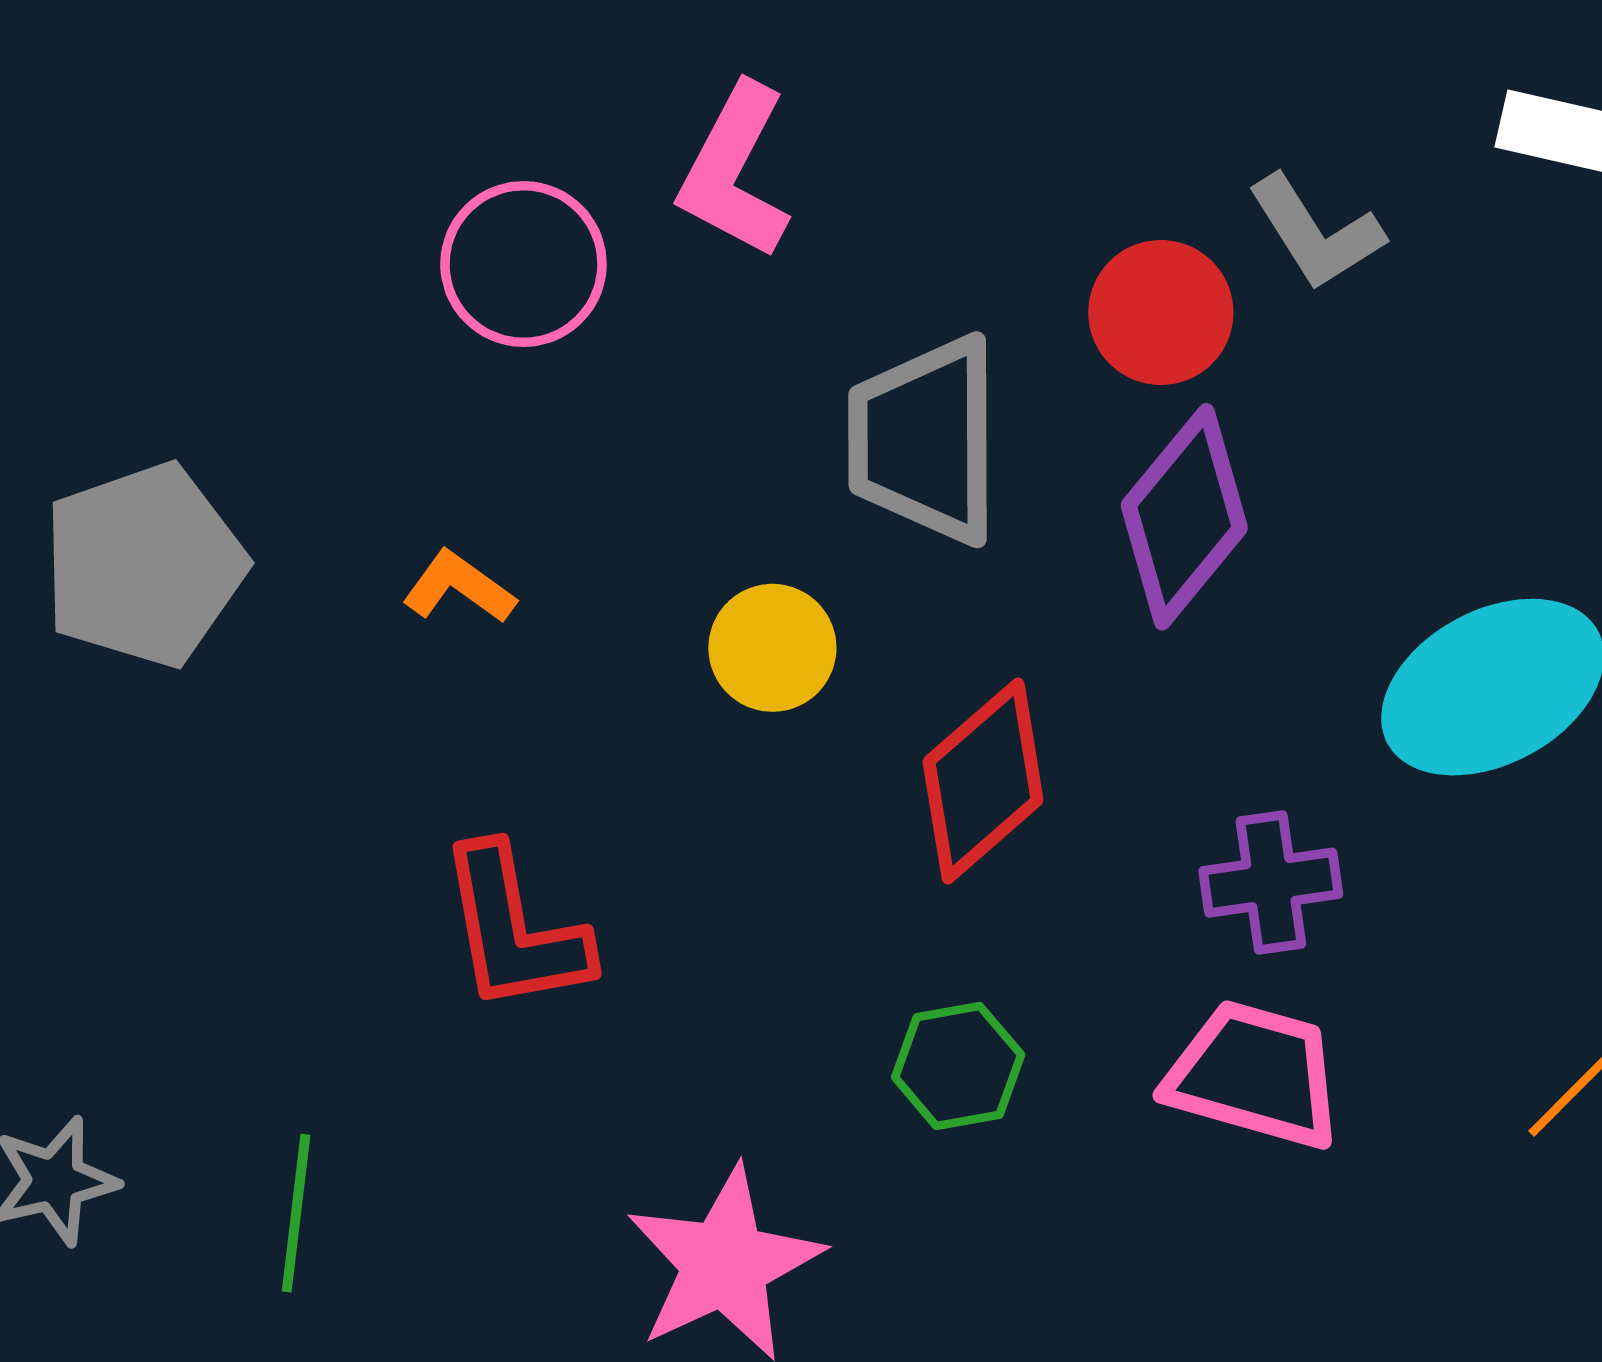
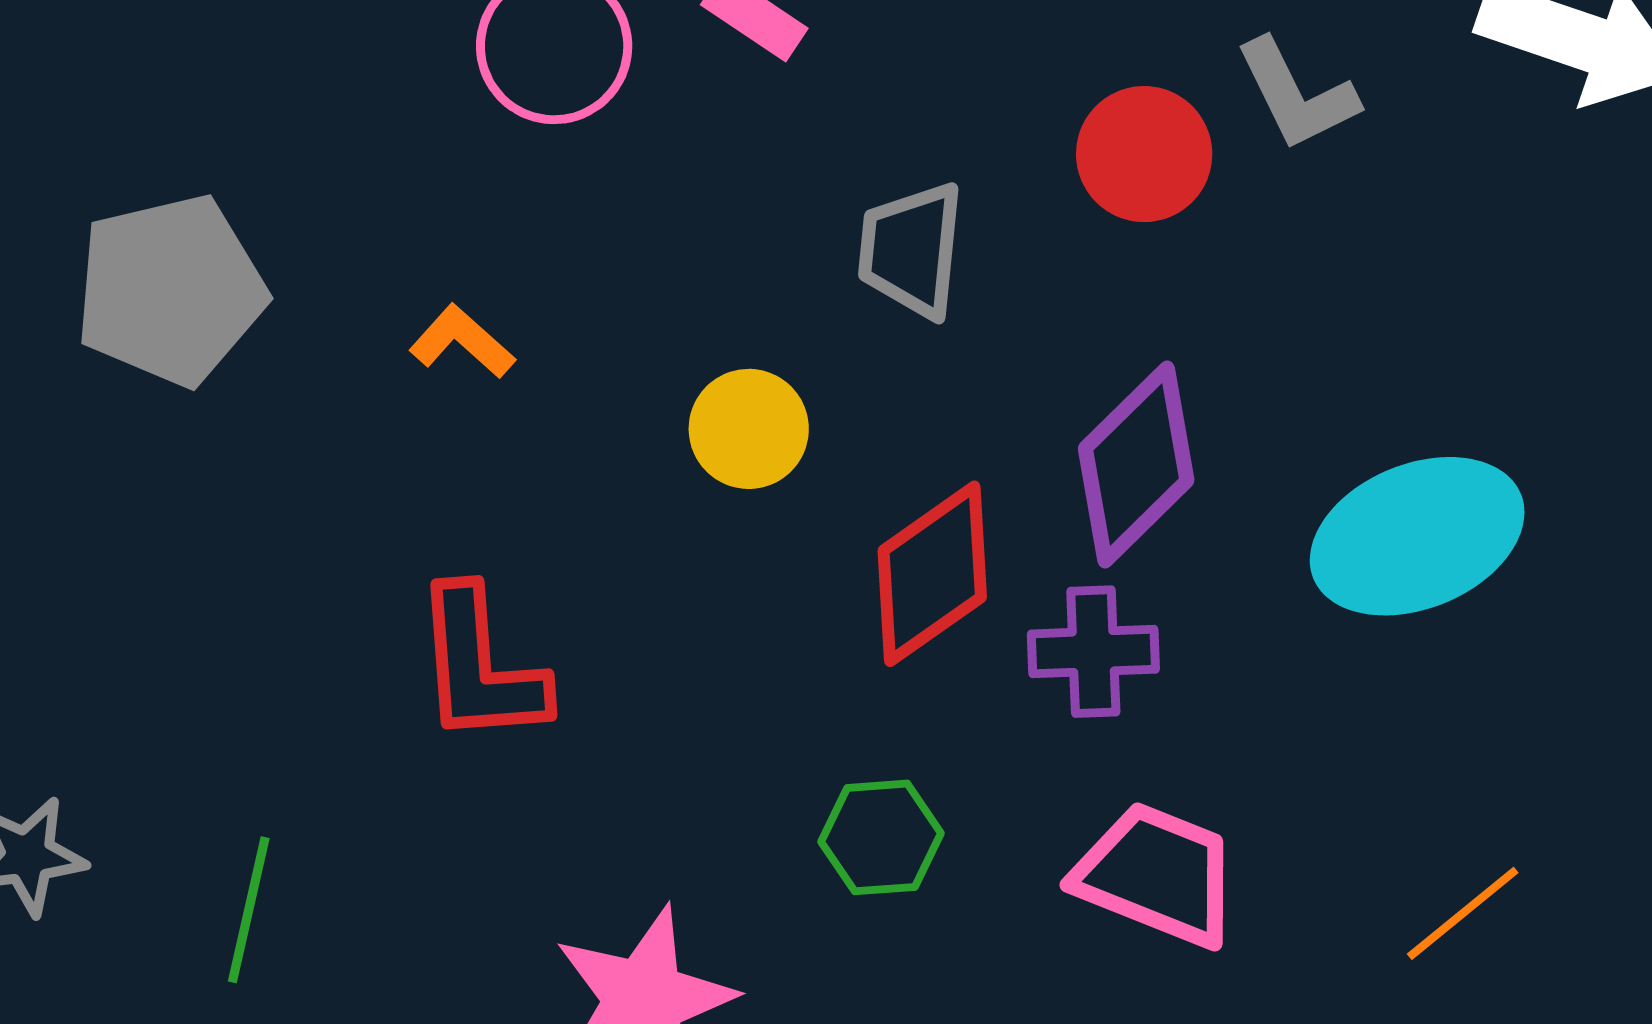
gray trapezoid: (925, 440) -> (911, 250), size x0.7
purple diamond: (1184, 517) -> (1136, 464), moved
purple cross: (1271, 883) -> (1093, 652), moved

